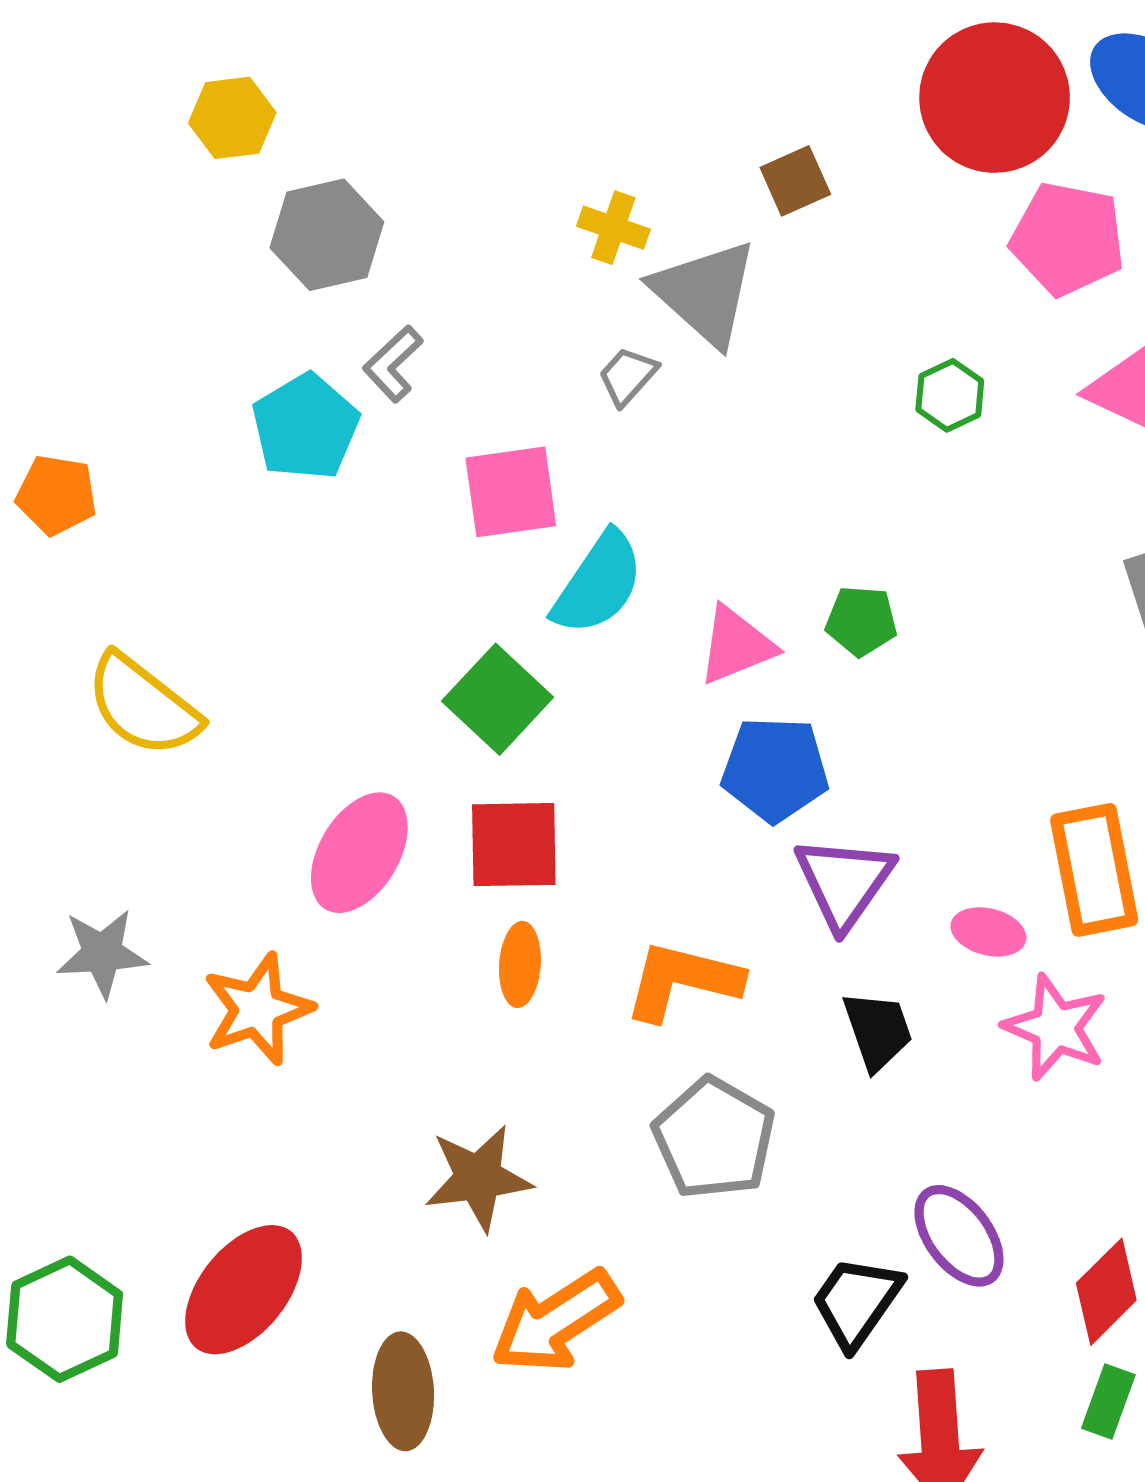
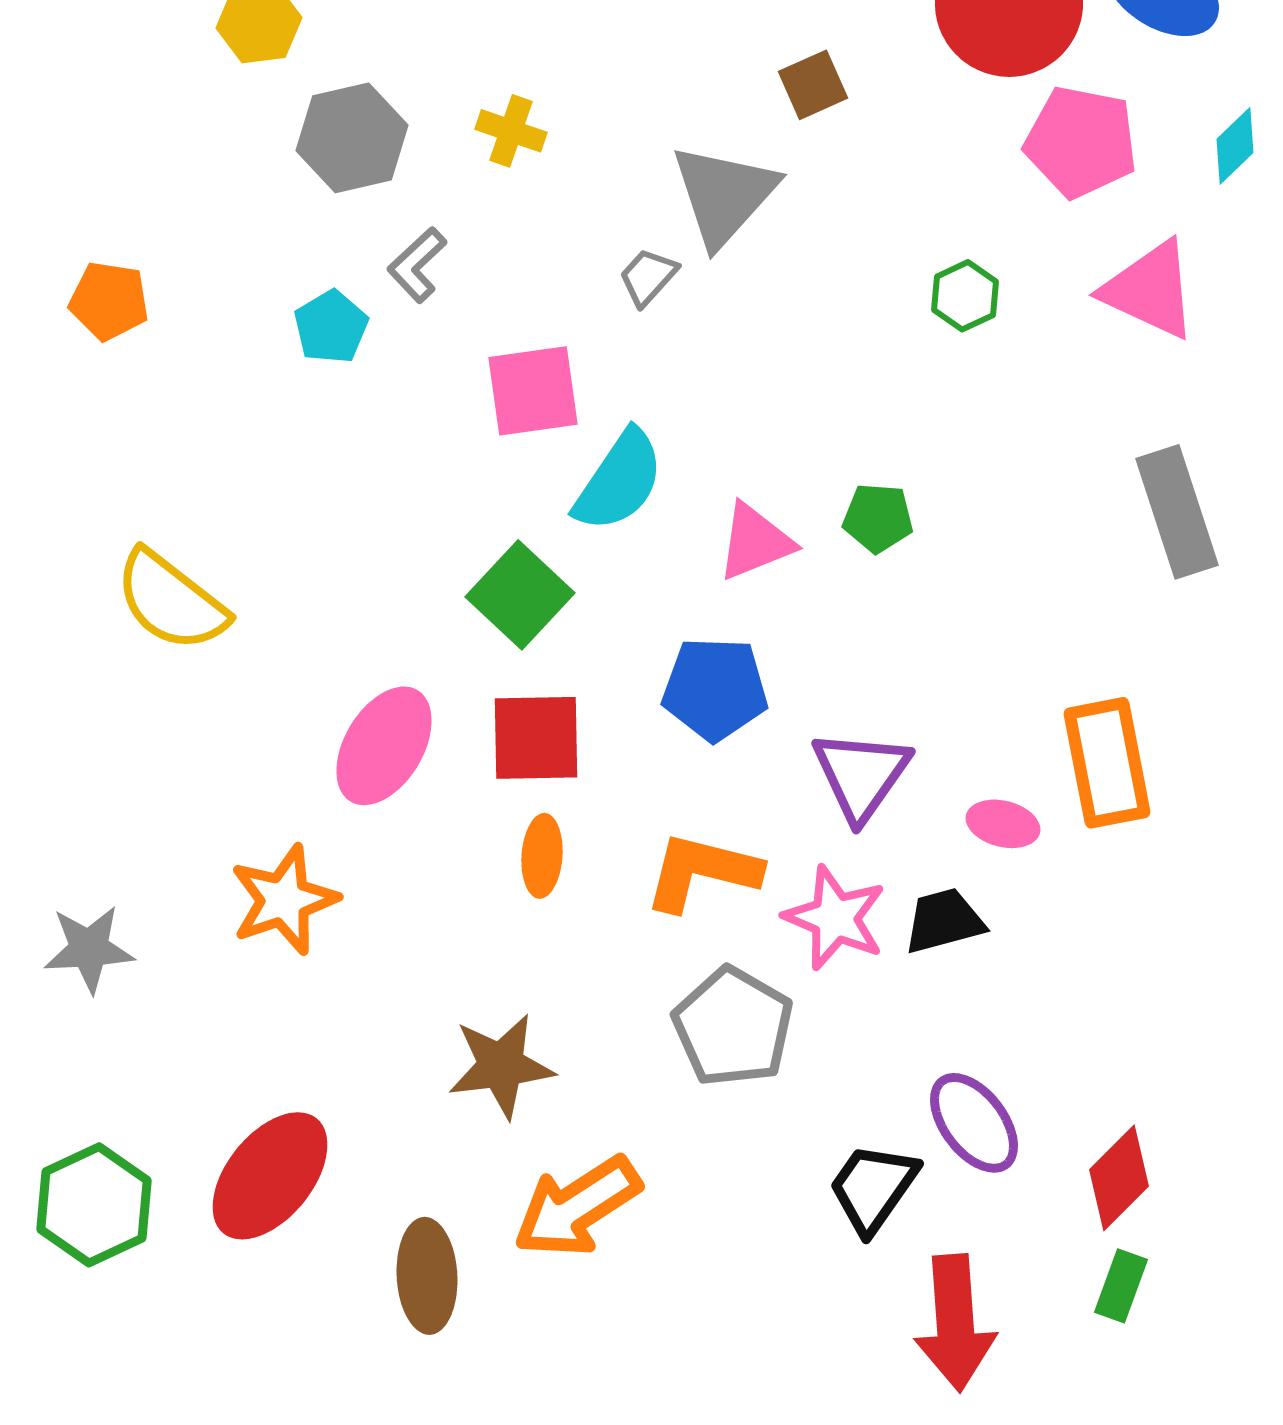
yellow cross: (613, 228) -> (511, 131), moved
gray triangle: (705, 293) -> (724, 195), turned 30
cyan pentagon: (305, 427) -> (331, 327), size x0.7
orange pentagon: (56, 495) -> (109, 301), moved
blue pentagon: (775, 769) -> (715, 689), moved
gray star: (102, 953) -> (89, 949), moved
pink star: (1056, 1027) -> (835, 918), moved
black trapezoid: (878, 1031) -> (944, 921), moved, turned -86

